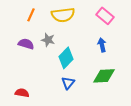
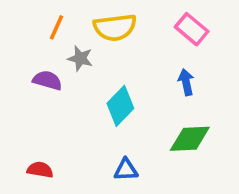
gray star: (48, 40) -> (80, 58), moved
blue triangle: (68, 83) -> (126, 170), moved, turned 48

